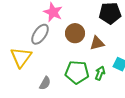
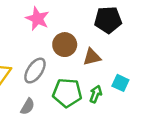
gray ellipse: (40, 34) -> (35, 71), moved

